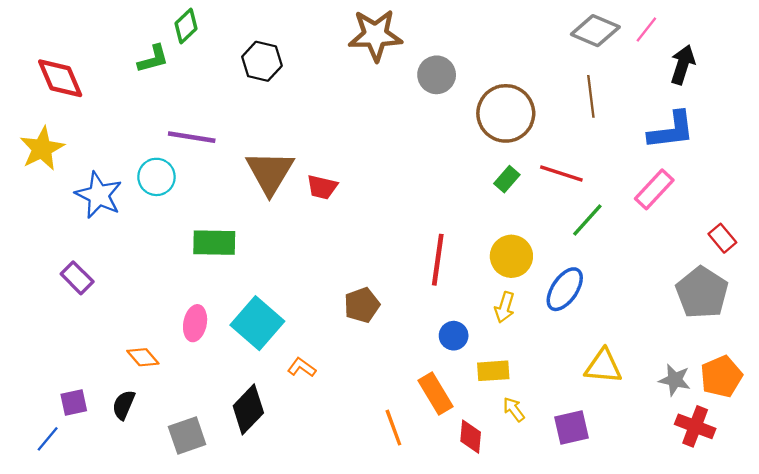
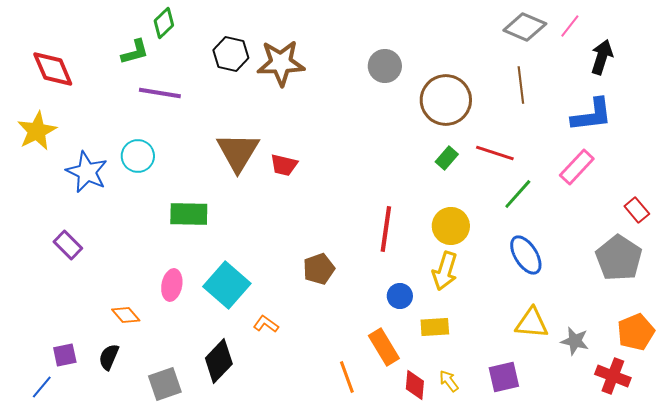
brown star: (375, 35) -> (281, 63), moved
purple line: (192, 137) -> (160, 93), moved
blue ellipse: (565, 289) -> (526, 255), moved, turned -66
yellow arrow: (505, 307) -> (445, 271), size x1.4
gray star: (675, 380) -> (575, 341), moved
yellow arrow: (514, 409) -> (449, 381), moved

